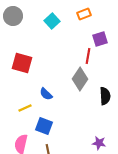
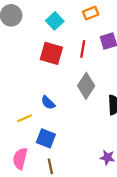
red line: (88, 56) -> (83, 49), moved
red square: (22, 63) -> (51, 53), moved

